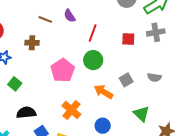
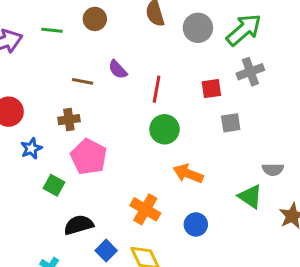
pink pentagon: (63, 70) -> (89, 157), moved
gray semicircle: (154, 77) -> (273, 169), moved
gray square: (126, 80) -> (231, 123), moved, turned 32

